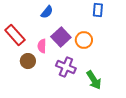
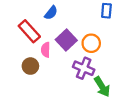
red rectangle: (15, 35) -> (29, 31), moved
purple cross: (66, 67) -> (84, 68), moved

